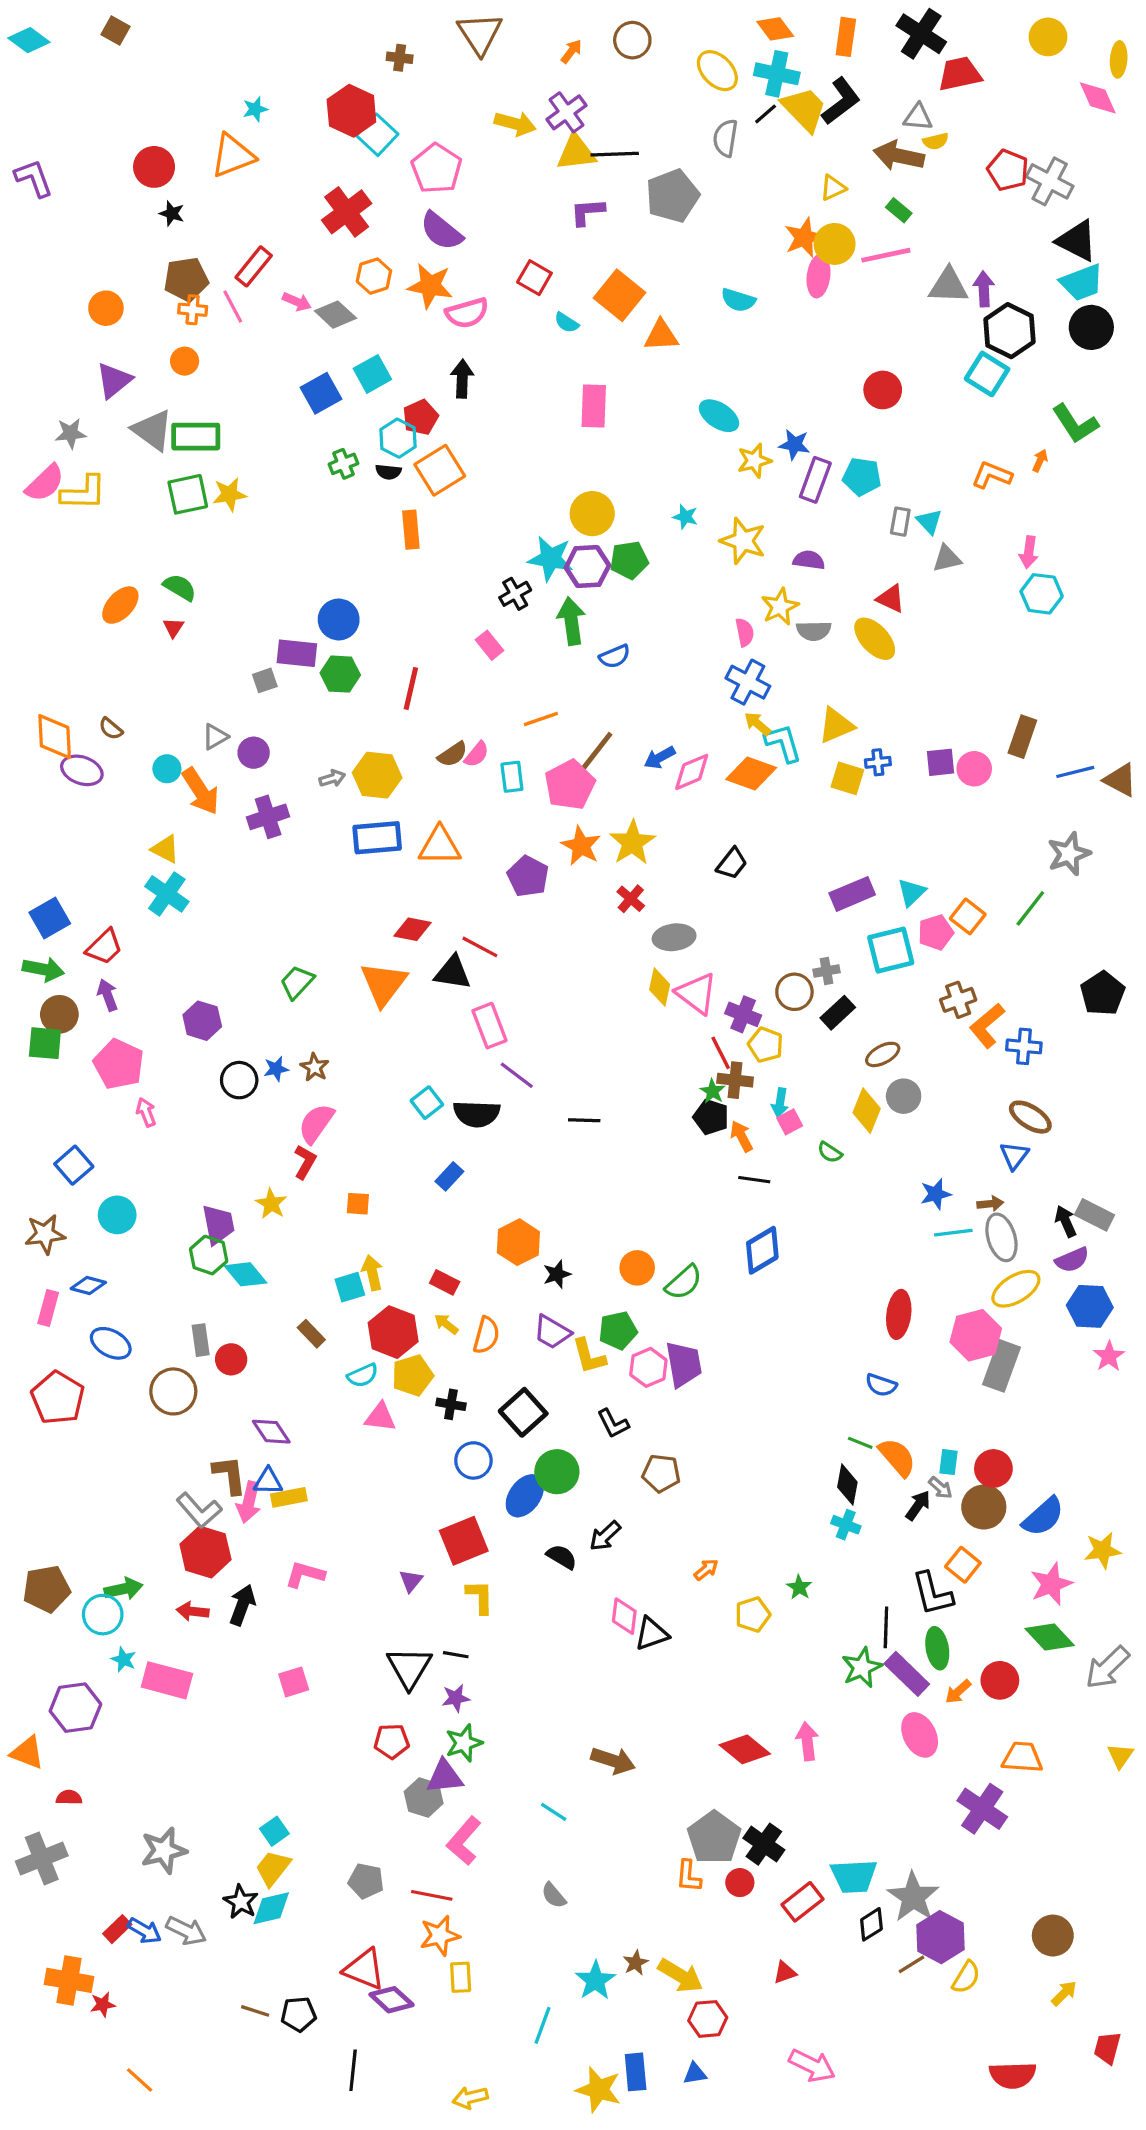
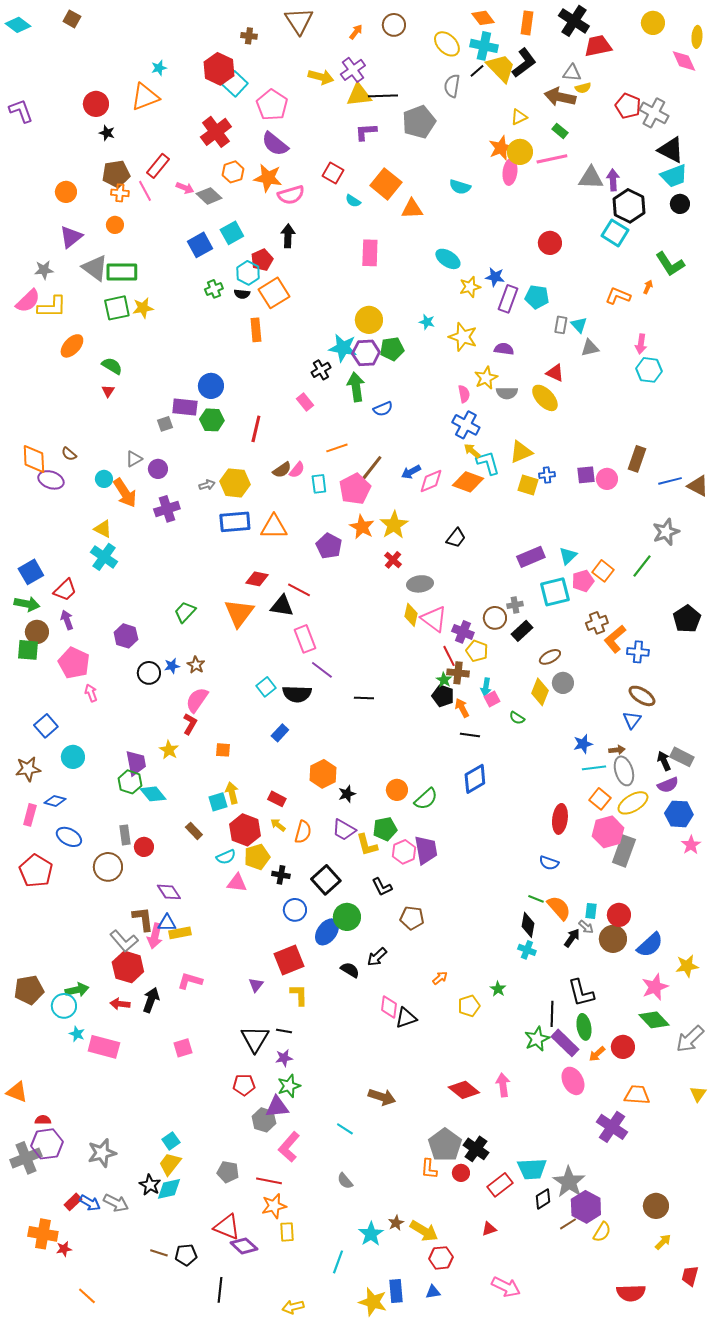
black circle: (1091, 327) -> (680, 204), size x0.7
orange ellipse: (120, 605) -> (72, 346), moved
orange square: (963, 1565) -> (600, 799), moved
purple hexagon: (75, 1708) -> (47, 1144), moved

